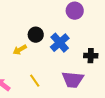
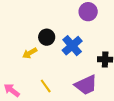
purple trapezoid: (73, 80) -> (86, 85), turned -30

